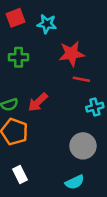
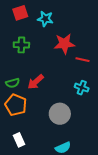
red line: (81, 79) -> (82, 60), moved
cyan cross: (95, 107) -> (82, 88), turned 32
gray circle: (83, 146) -> (60, 114), moved

